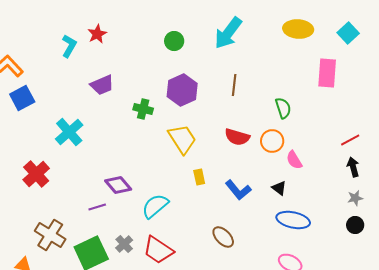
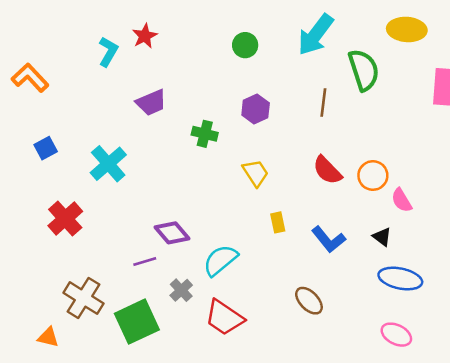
purple hexagon: (182, 90) -> (256, 109), size x0.7
blue square: (22, 98) -> (46, 148), moved, size x0.7
green semicircle: (283, 108) -> (364, 70), moved, size x1.5
red semicircle: (237, 137) -> (327, 170), turned 30
yellow trapezoid: (182, 139) -> (256, 173), size x0.7
gray cross: (124, 244) -> (181, 290), moved

